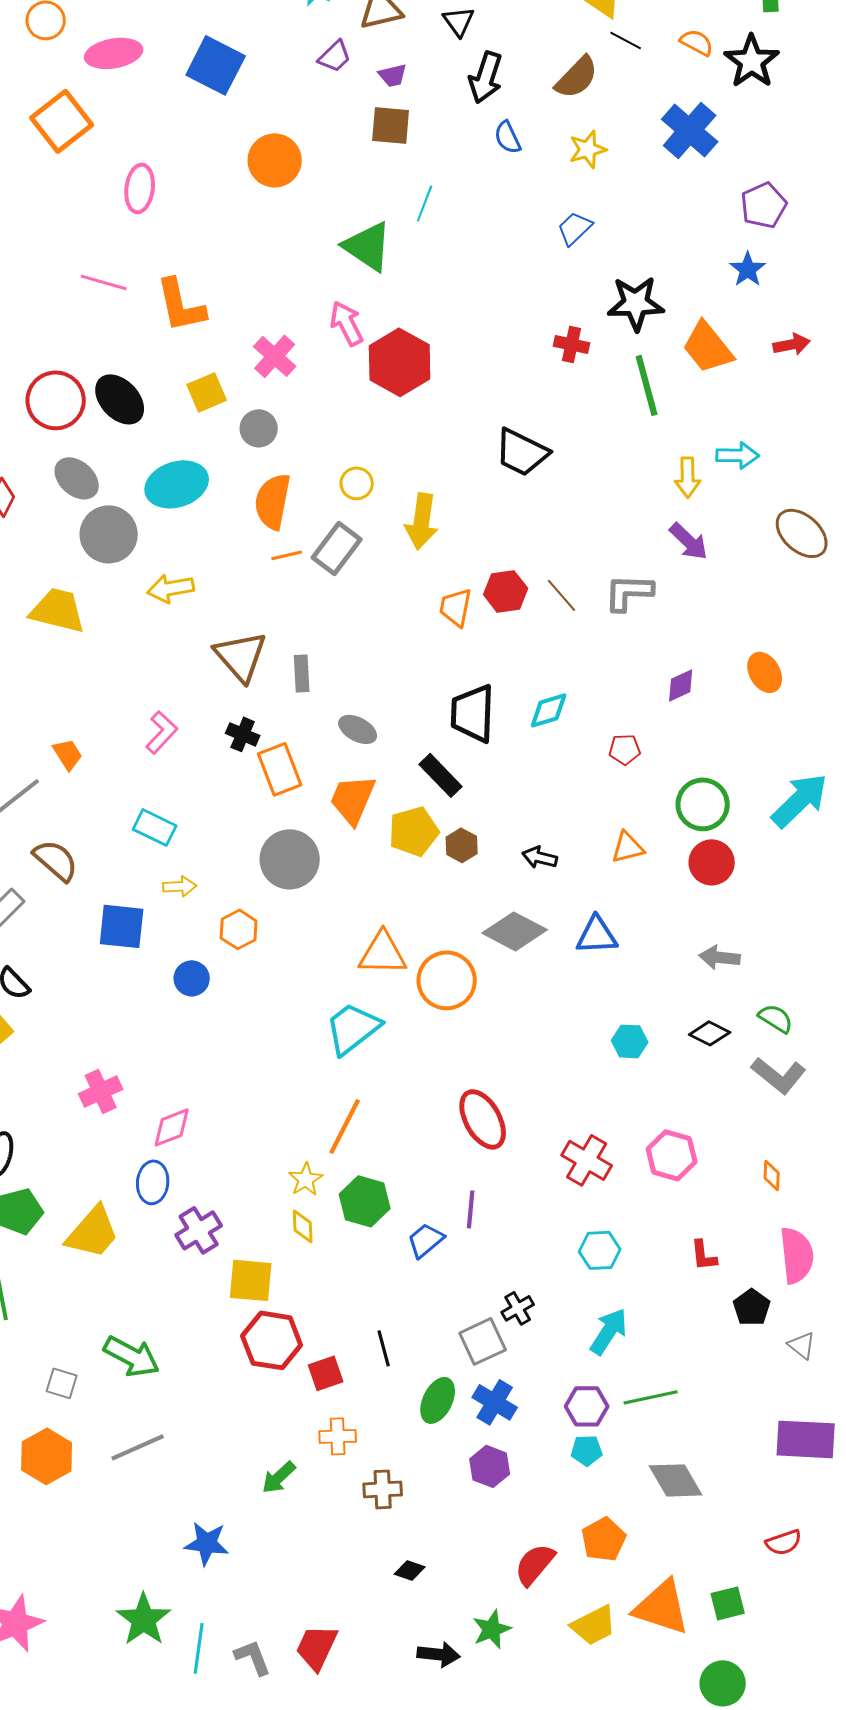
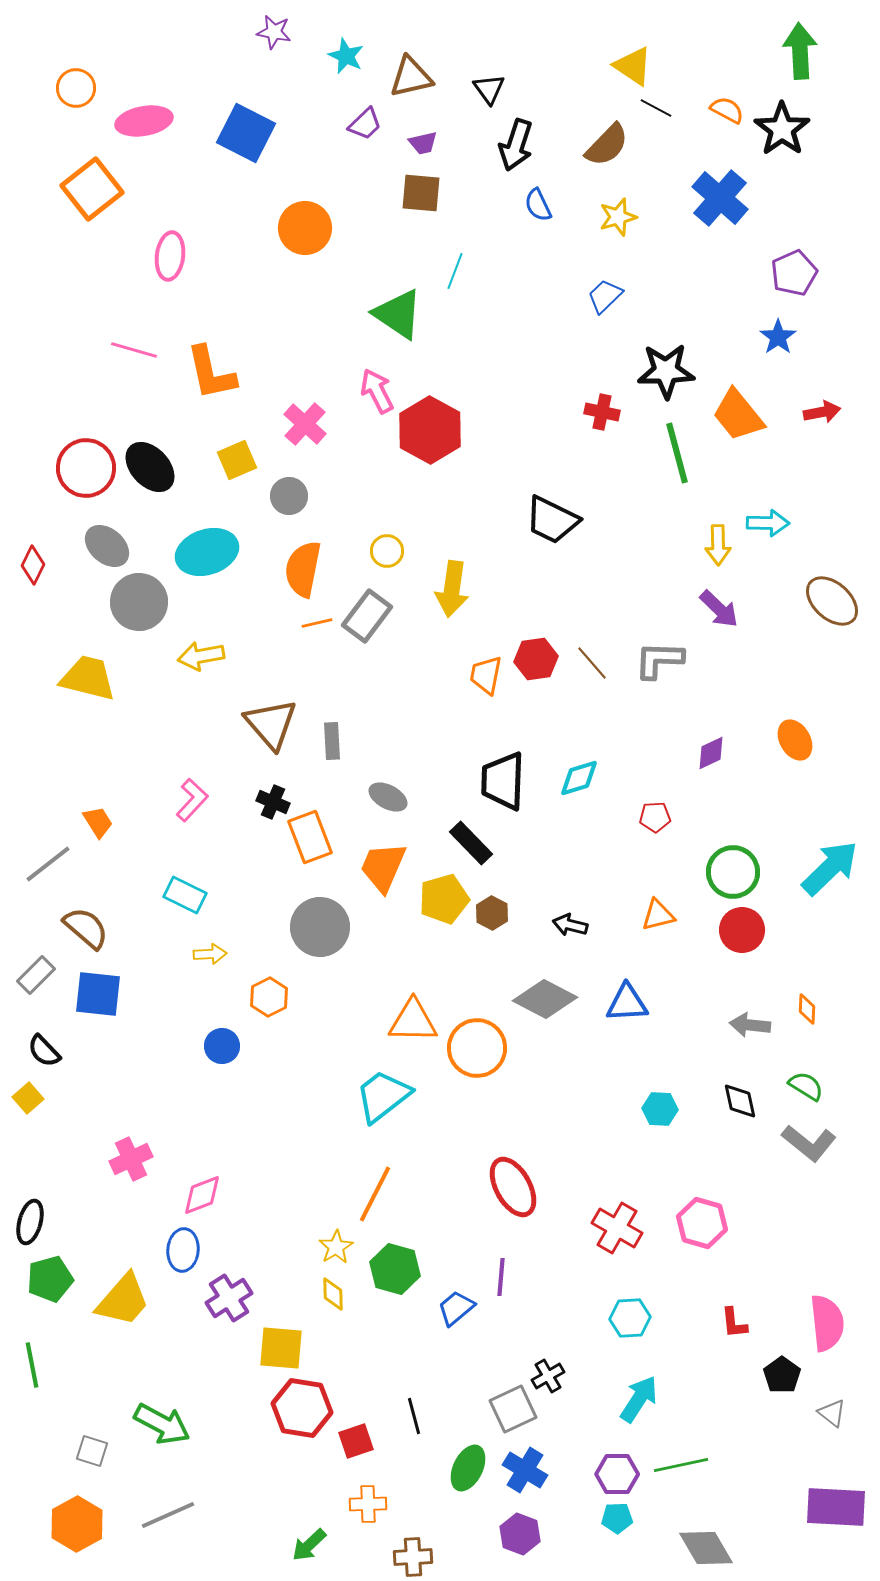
blue square: (122, 926) -> (98, 994), moved
black diamond: (710, 1033) -> (740, 1101), turned 51
orange diamond: (772, 1175) -> (807, 1009), moved

